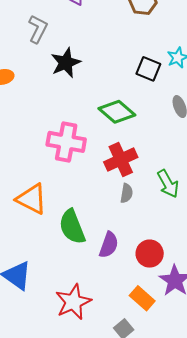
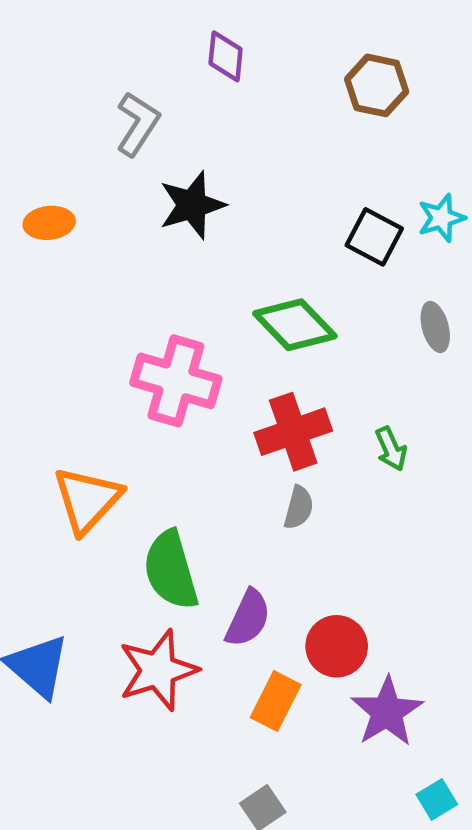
green arrow: (168, 184) -> (391, 449), moved, size x0.7
orange triangle: (32, 199) -> (87, 500), turned 40
orange rectangle: (142, 298) -> (276, 701), moved, turned 70
red star: (73, 302) -> (158, 670), moved

